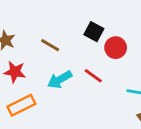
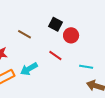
cyan arrow: (60, 80) -> (29, 69), moved

